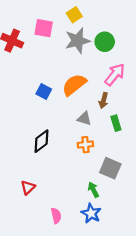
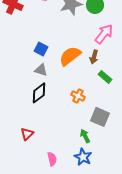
orange semicircle: (74, 85) -> (70, 56), moved
gray triangle: (84, 119) -> (41, 70), moved
green rectangle: (116, 123) -> (105, 77), turned -32
orange cross: (85, 145) -> (78, 96), turned 32

